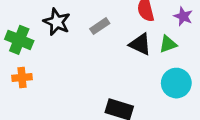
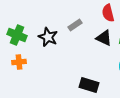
black star: (57, 22) -> (48, 37), moved

